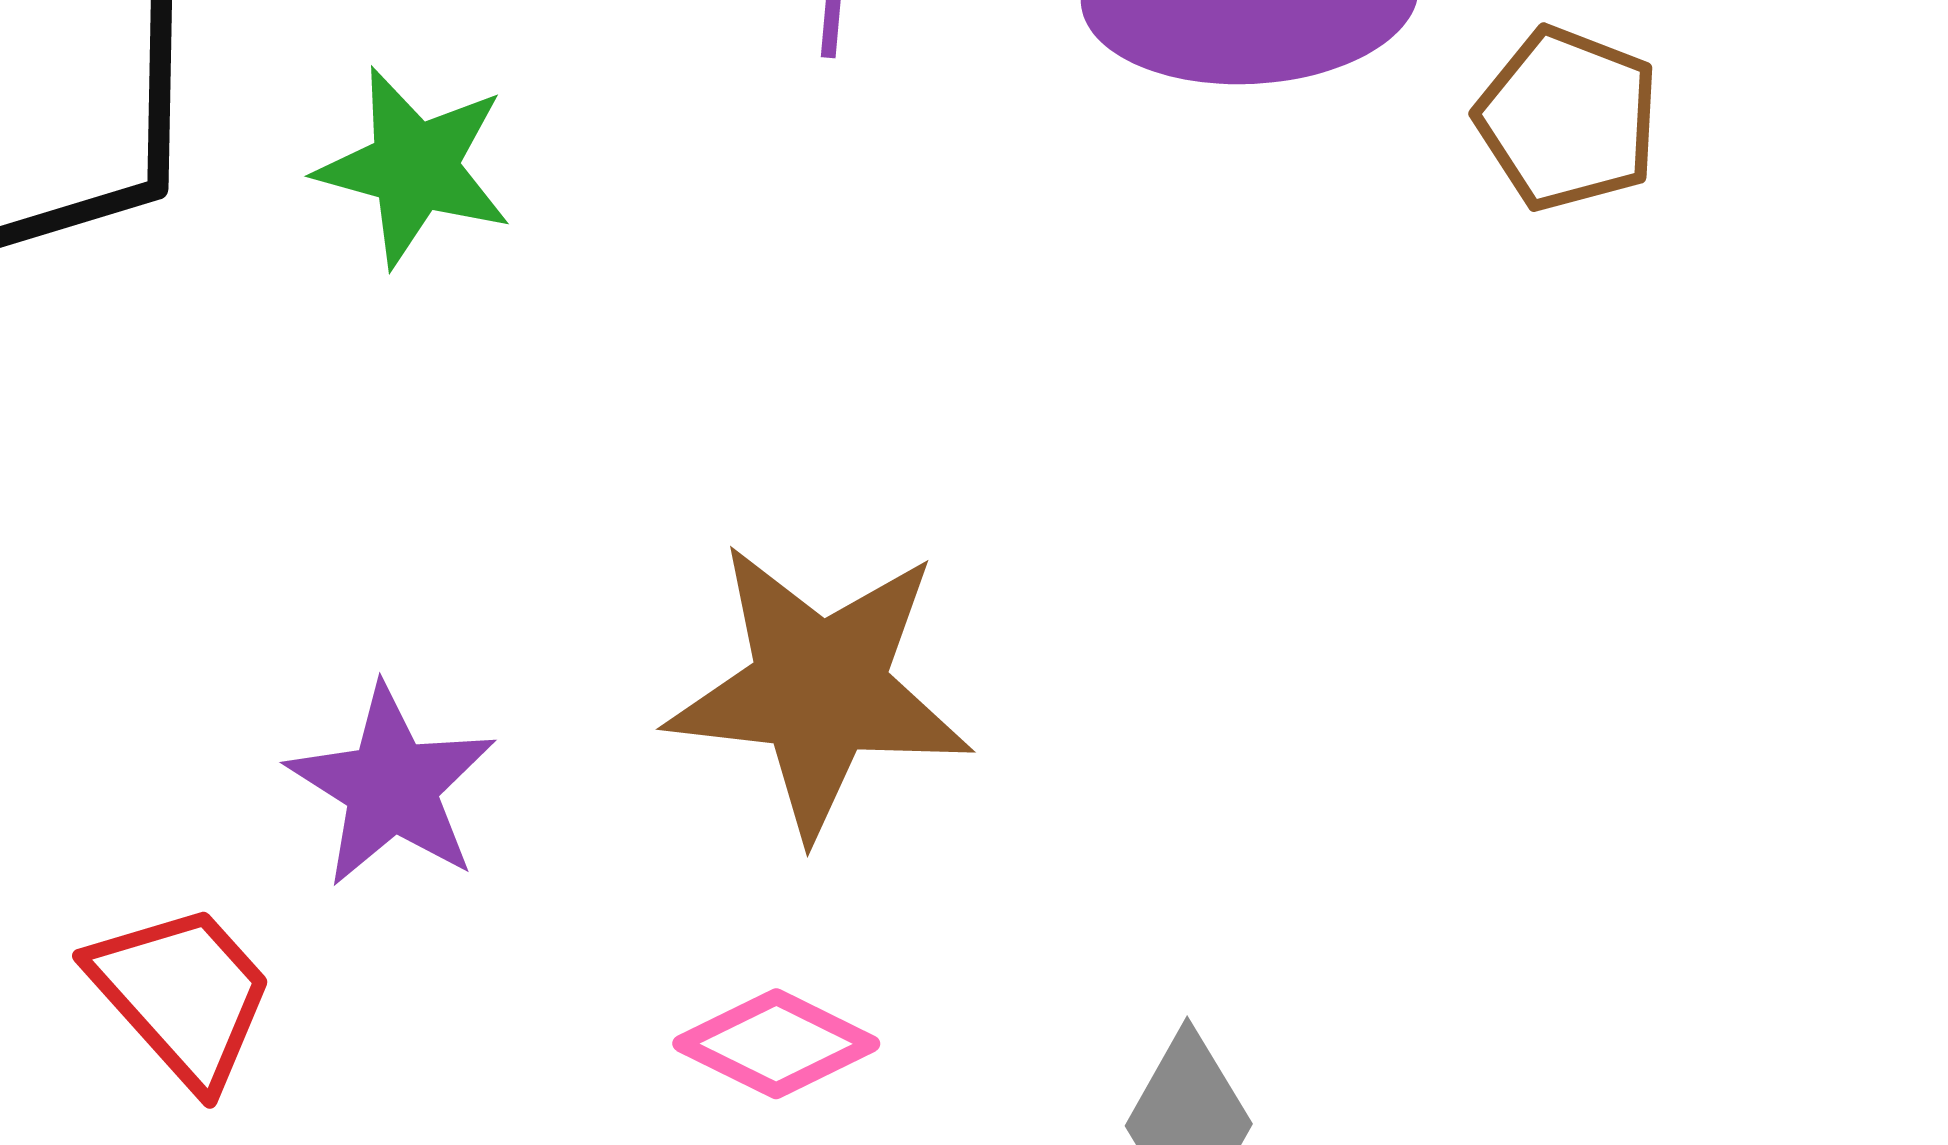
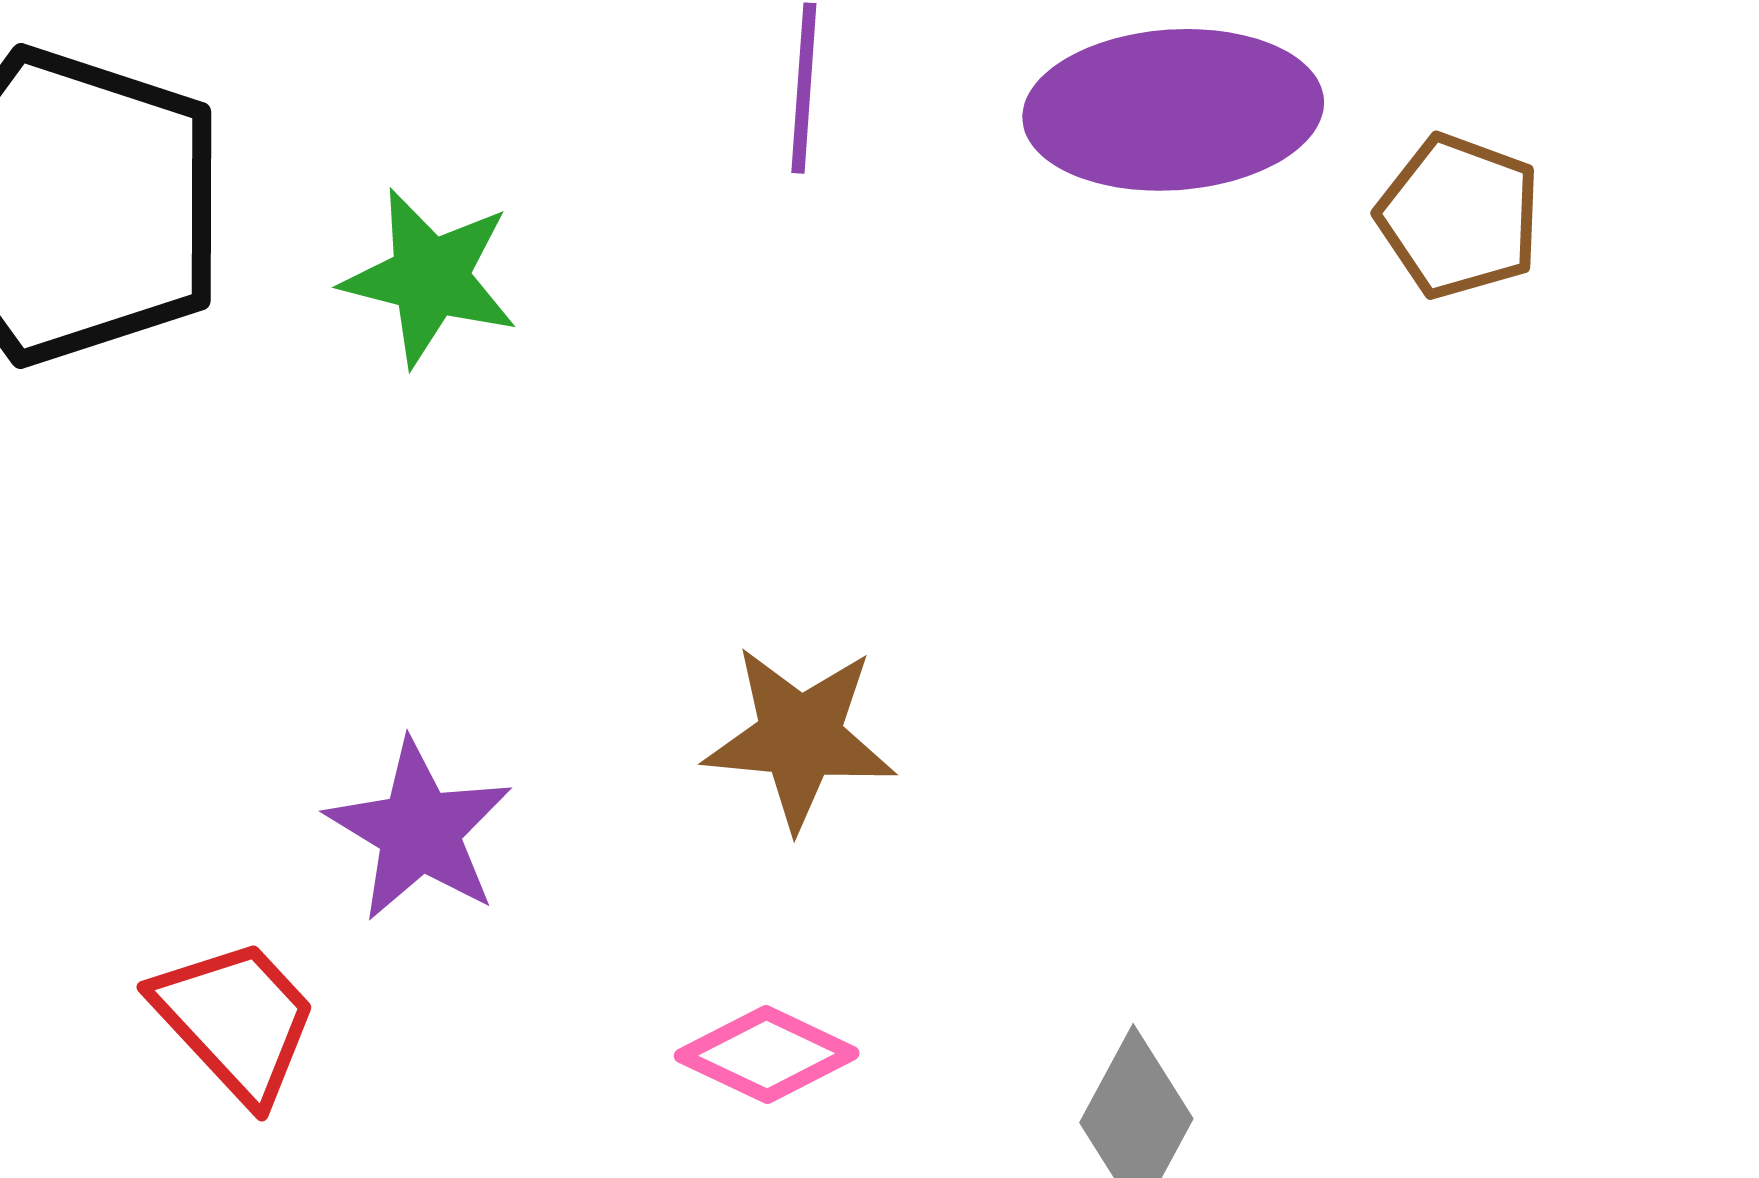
brown star: (819, 689) -> (800, 737), size x0.7

